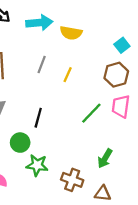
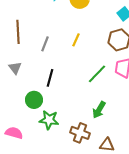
gray line: (42, 64) -> (45, 44), moved
green arrow: (105, 158) -> (99, 110), moved

